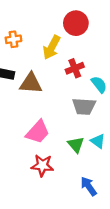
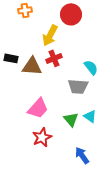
orange cross: (13, 39) -> (25, 10), moved
red cross: (75, 68) -> (54, 58), moved
red star: (42, 165) -> (42, 137), turned -30

